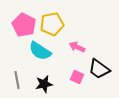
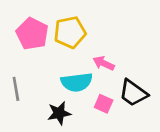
cyan semicircle: (40, 51) -> (77, 82), moved, turned -40
gray line: (17, 80) -> (16, 89), moved

